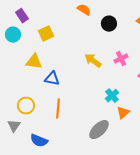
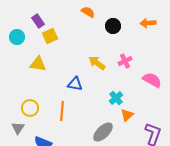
purple rectangle: (22, 16) -> (38, 21), moved
blue triangle: (52, 79) -> (75, 84), moved

